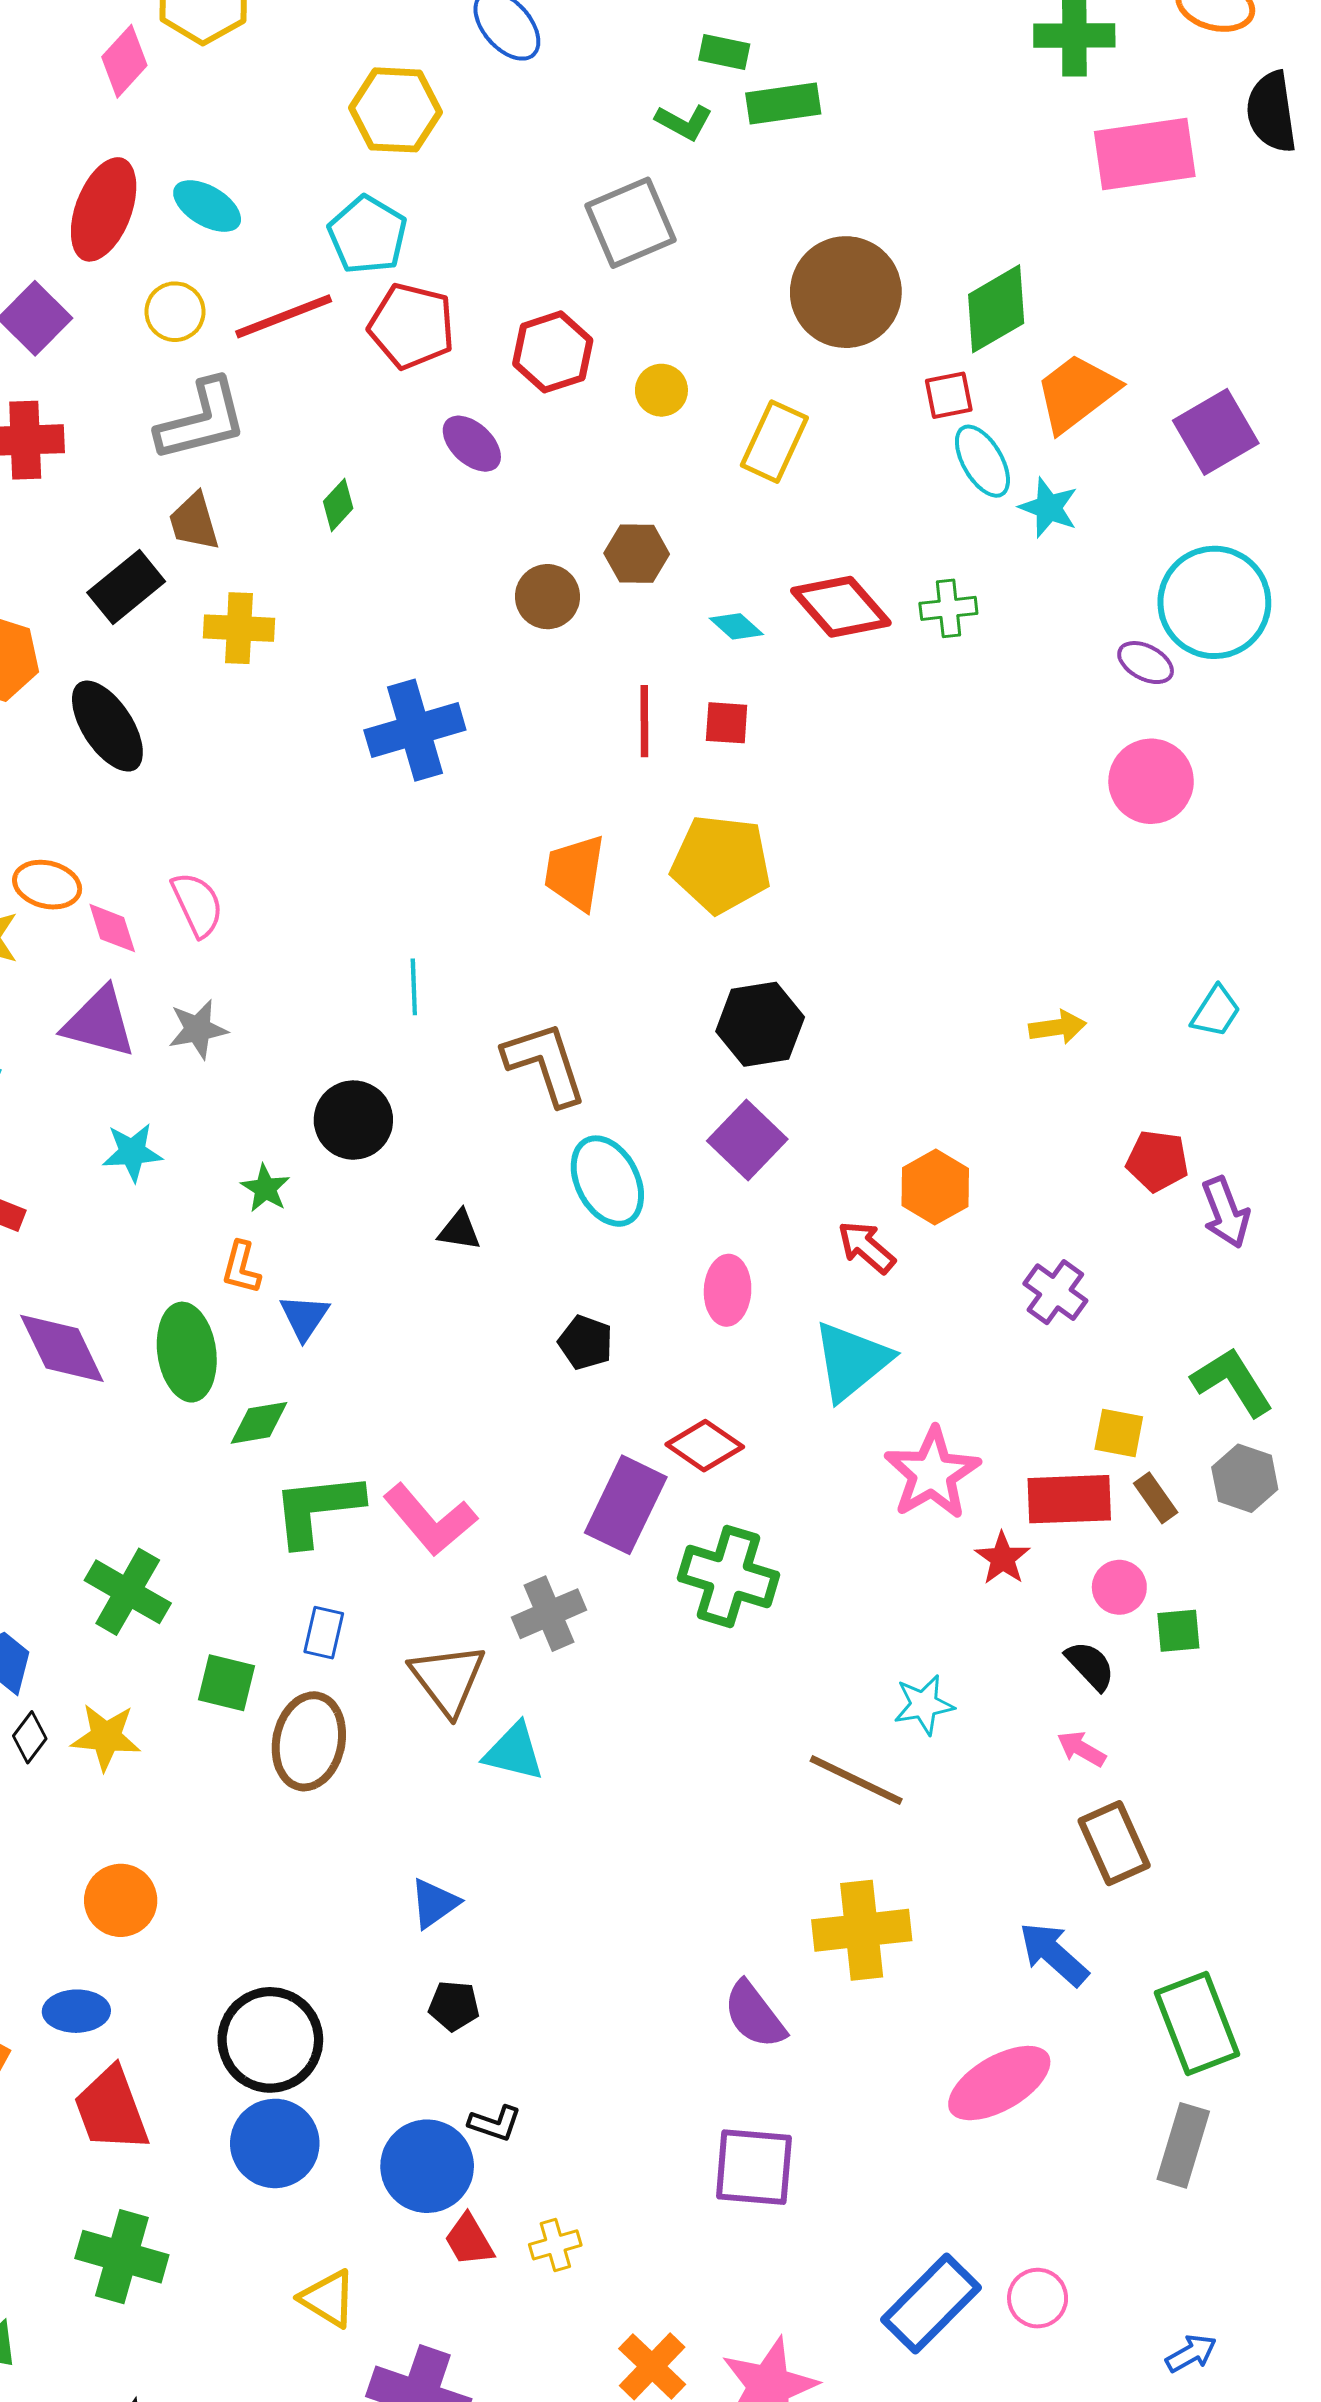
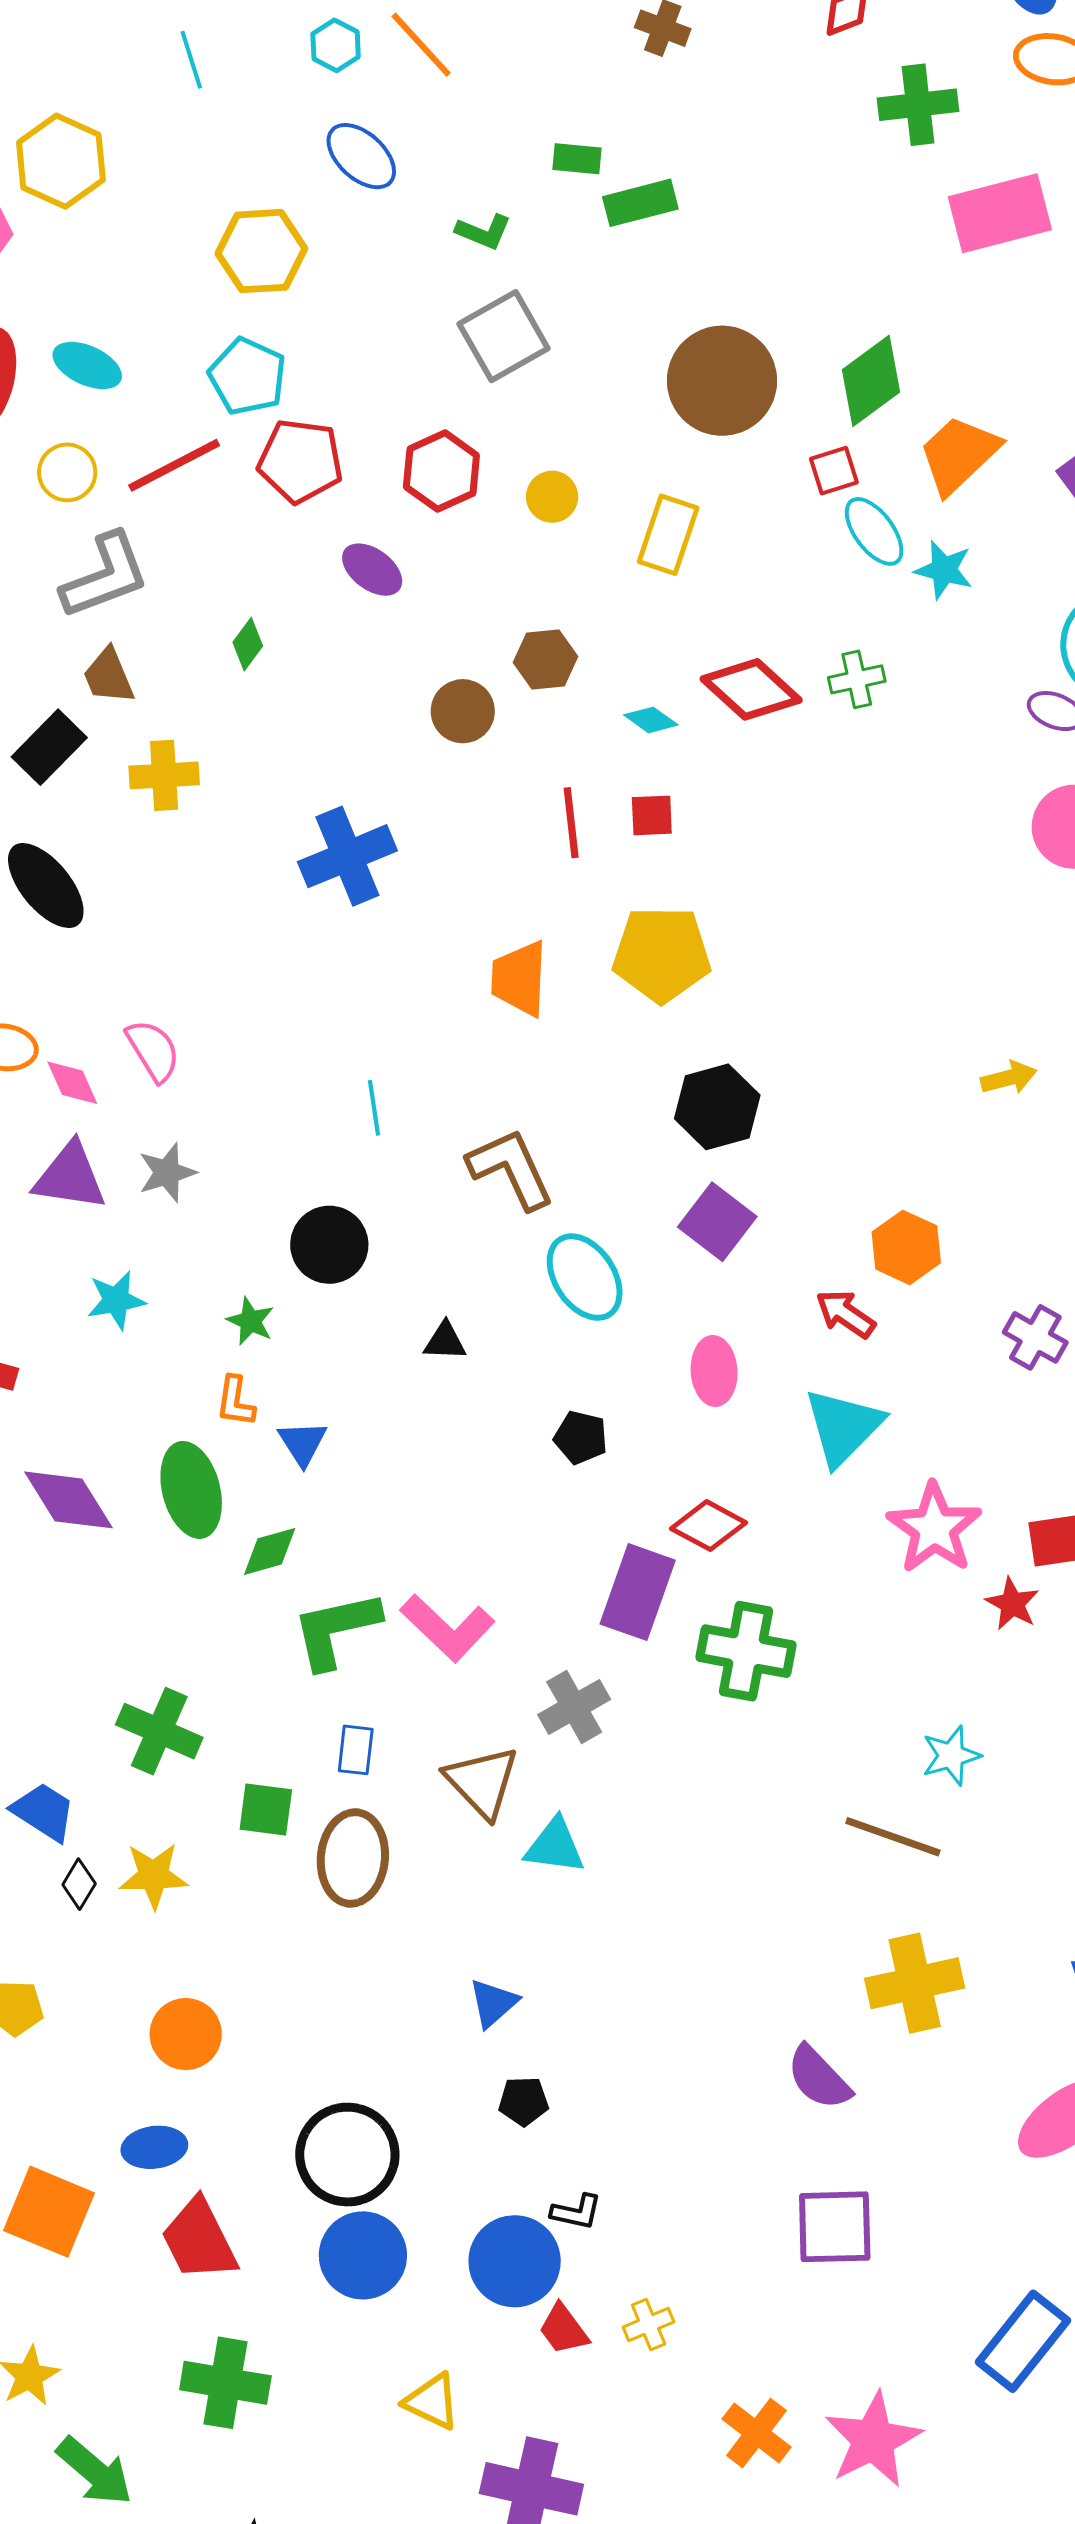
green L-shape: (684, 122) -> (484, 232), moved

